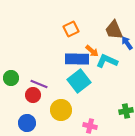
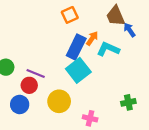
orange arrow: (92, 51) -> (92, 38), turned -96
blue rectangle: (77, 59) -> (76, 47), turned -65
blue circle: (27, 123) -> (20, 104), moved

